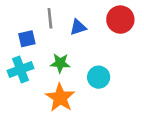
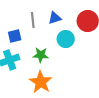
blue triangle: (78, 27) -> (55, 18), moved
cyan circle: (99, 77) -> (66, 39), moved

